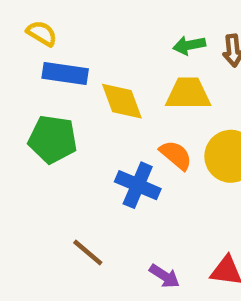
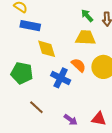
green arrow: (189, 45) -> (87, 16), turned 56
yellow diamond: (122, 101) -> (47, 49), moved
green pentagon: (53, 139) -> (22, 73), moved

